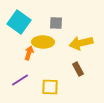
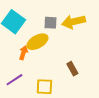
yellow ellipse: (43, 42) -> (37, 42), turned -30
yellow arrow: (81, 43) -> (73, 22), moved

